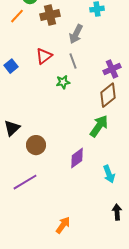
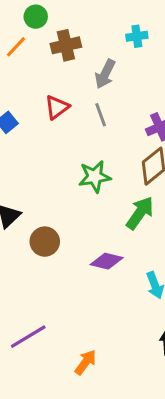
green star: (63, 82) -> (95, 177), moved, size x1.5
purple diamond: (77, 158) -> (107, 261), turned 50
purple line: (25, 182) -> (28, 337), moved

